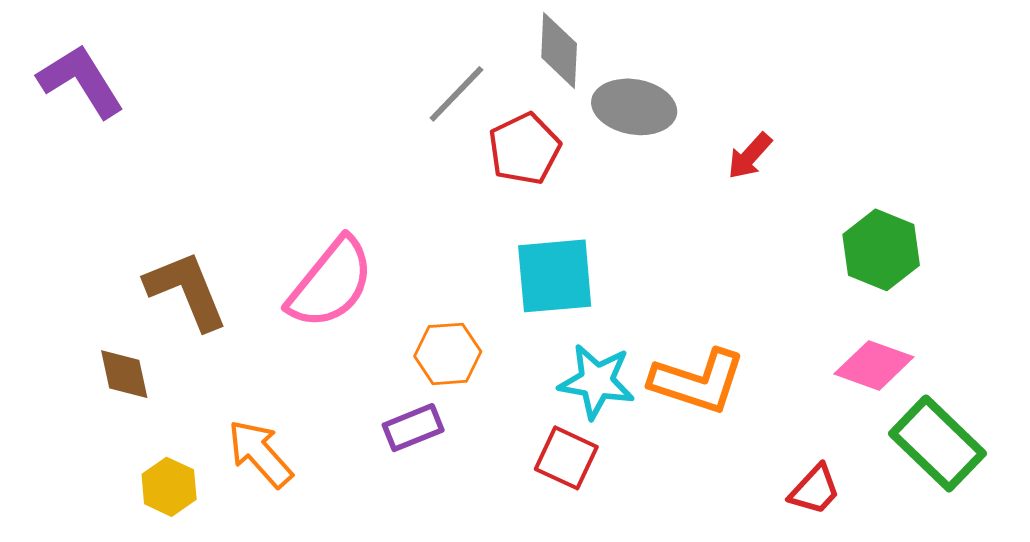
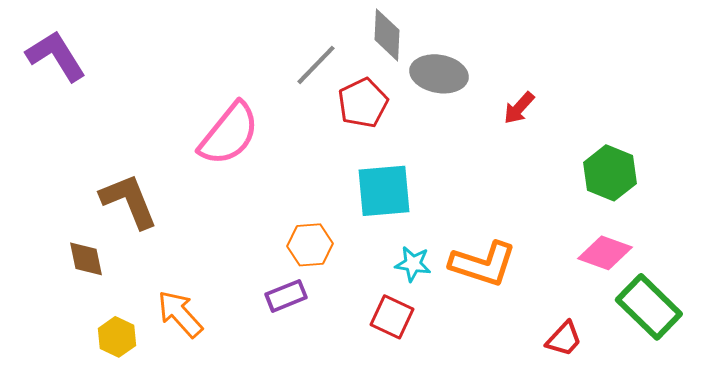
pink semicircle: (331, 283) -> (229, 134), moved
cyan star: (597, 381) -> (413, 264), size x0.7

